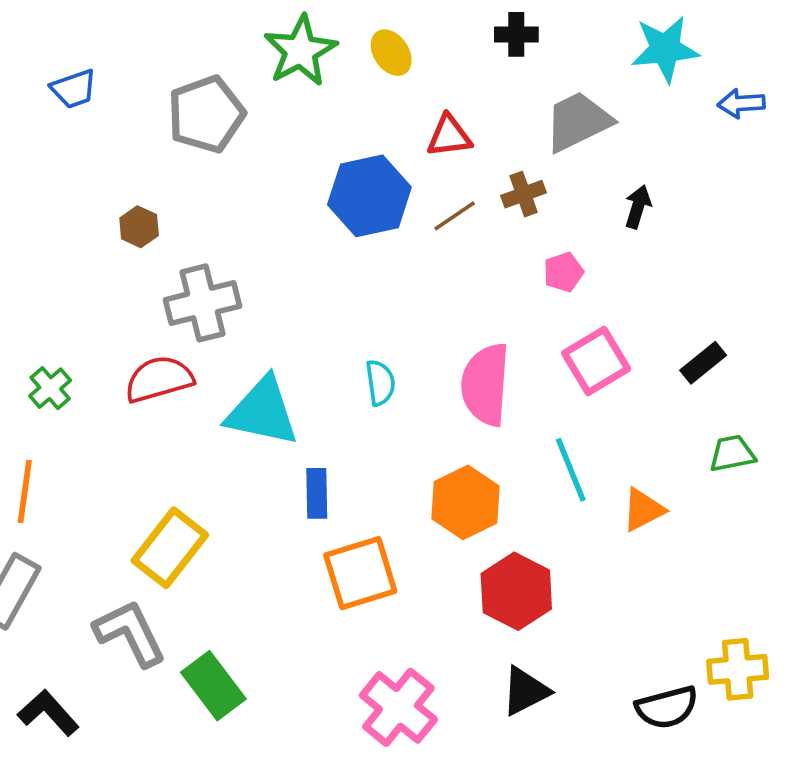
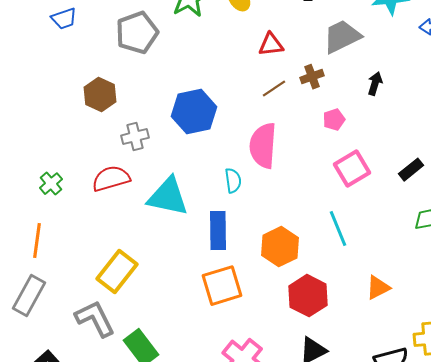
blue hexagon: (369, 196) -> (194, 112), moved
brown hexagon: (139, 227) -> (100, 95), size x1.5
gray cross: (203, 303) -> (135, 137), size x0.7
pink semicircle: (485, 385) -> (263, 146), moved
blue rectangle: (317, 493) -> (218, 231), moved, size x1.4
orange triangle: (643, 510) -> (378, 288), moved

